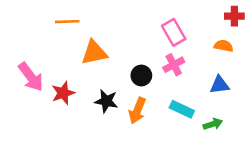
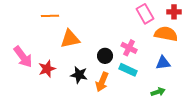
pink rectangle: (174, 32) -> (145, 14), moved
orange semicircle: (224, 46) -> (166, 34), size x1.6
pink cross: (174, 65) -> (129, 48), turned -35
cyan rectangle: (182, 109) -> (128, 70), moved

